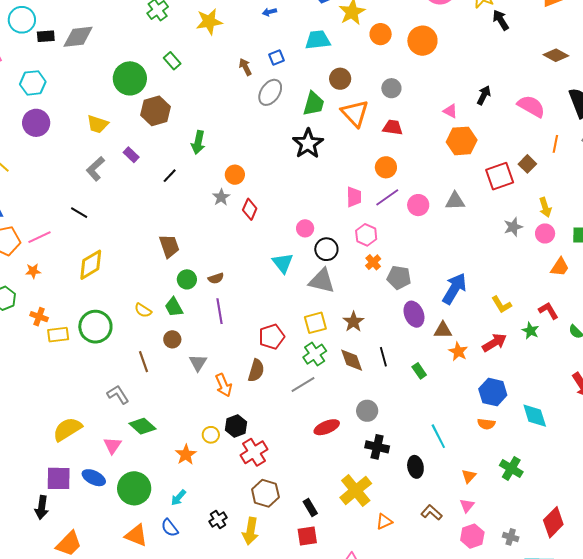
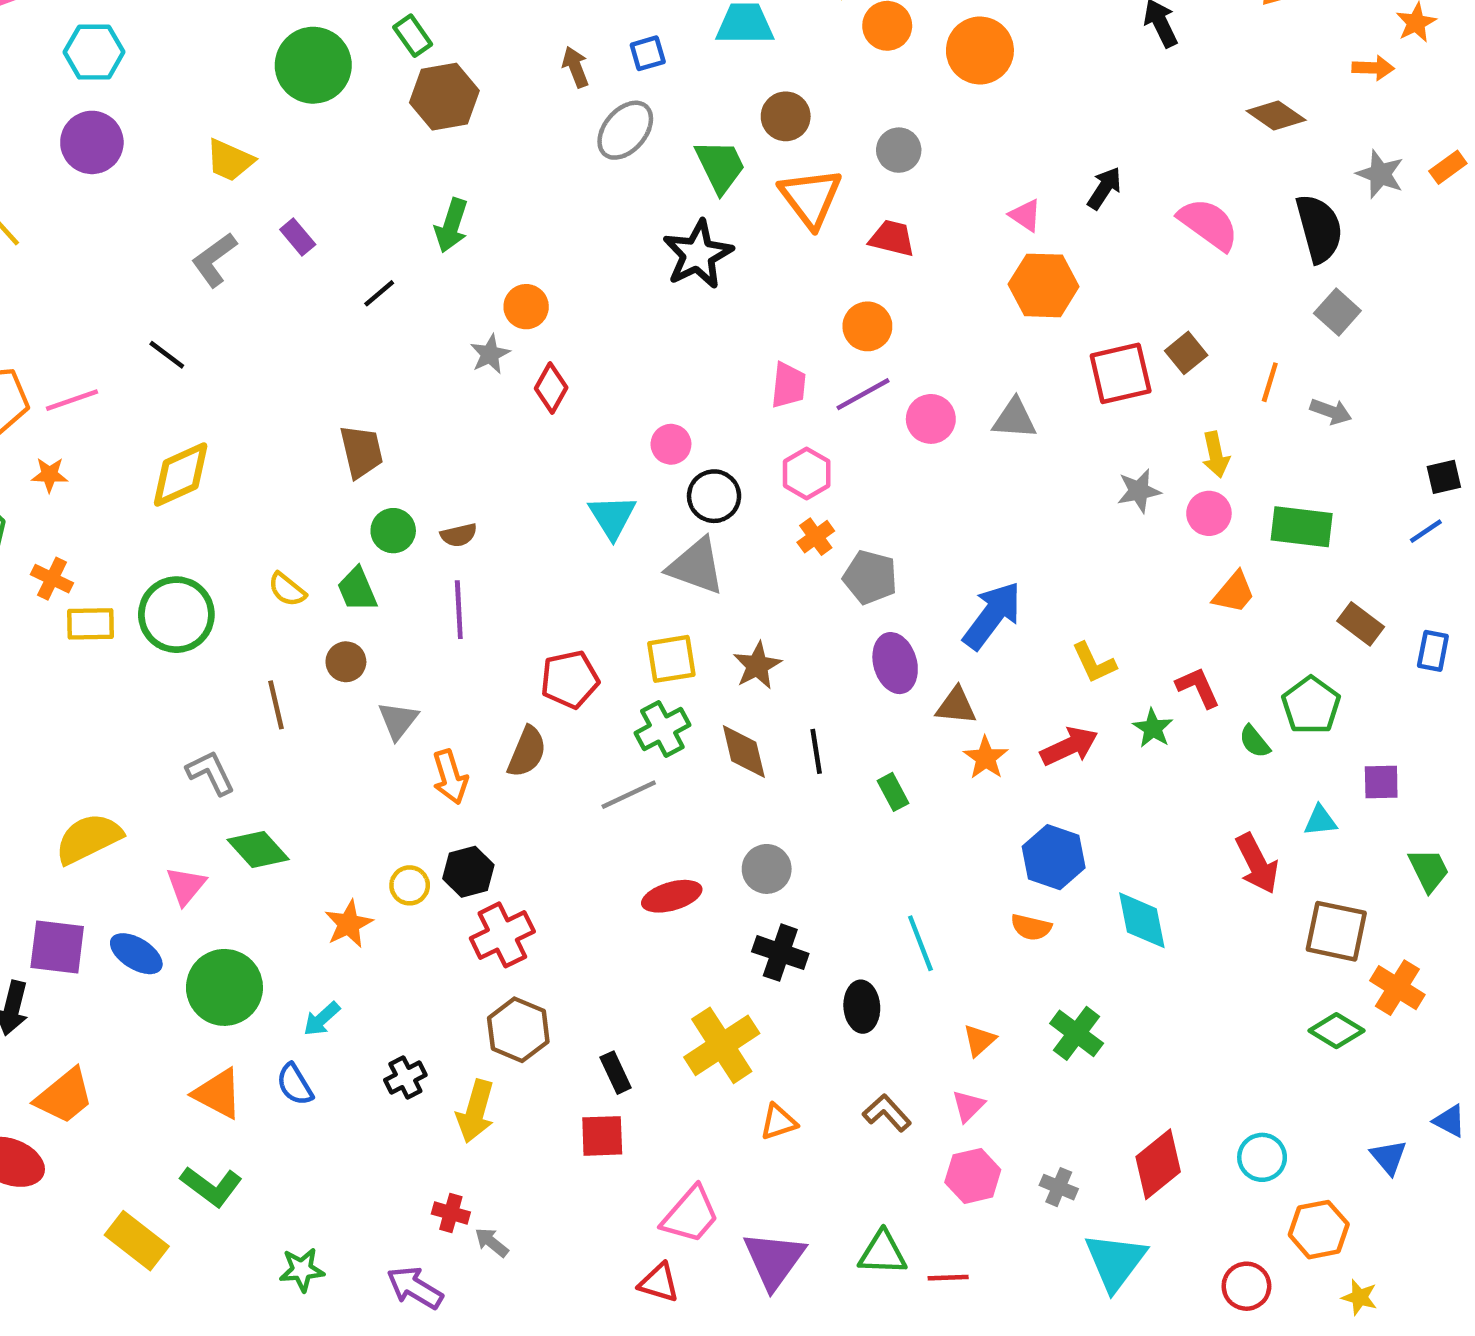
green trapezoid: (314, 104) -> (720, 166), turned -48
brown hexagon: (156, 111) -> (444, 97), moved
orange line: (555, 144) -> (1270, 382), moved

